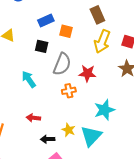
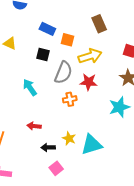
blue rectangle: (46, 21) -> (47, 29), turned 49
yellow arrow: (102, 41) -> (90, 56), moved, turned -130
cyan star: (104, 110) -> (119, 107), moved
cyan triangle: (91, 136) -> (92, 145), turned 30

